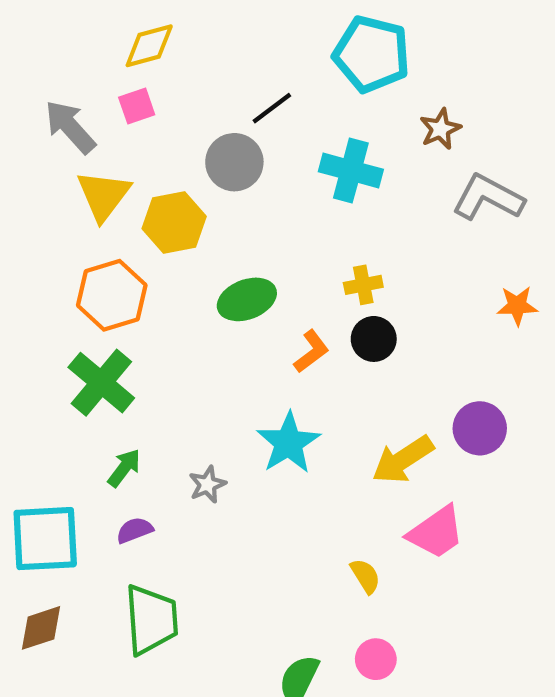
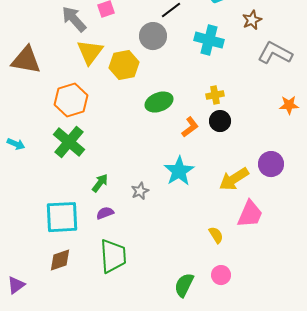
orange hexagon: (112, 295) -> (71, 100), moved
green cross: (101, 383) -> (69, 142), moved
pink trapezoid: (436, 532) -> (250, 214), turned -32

